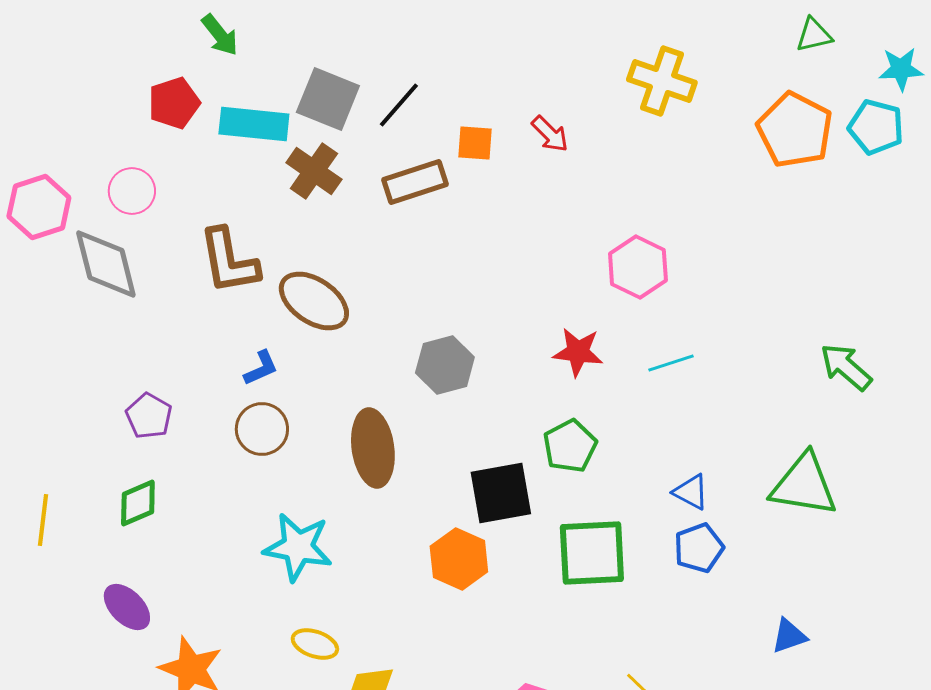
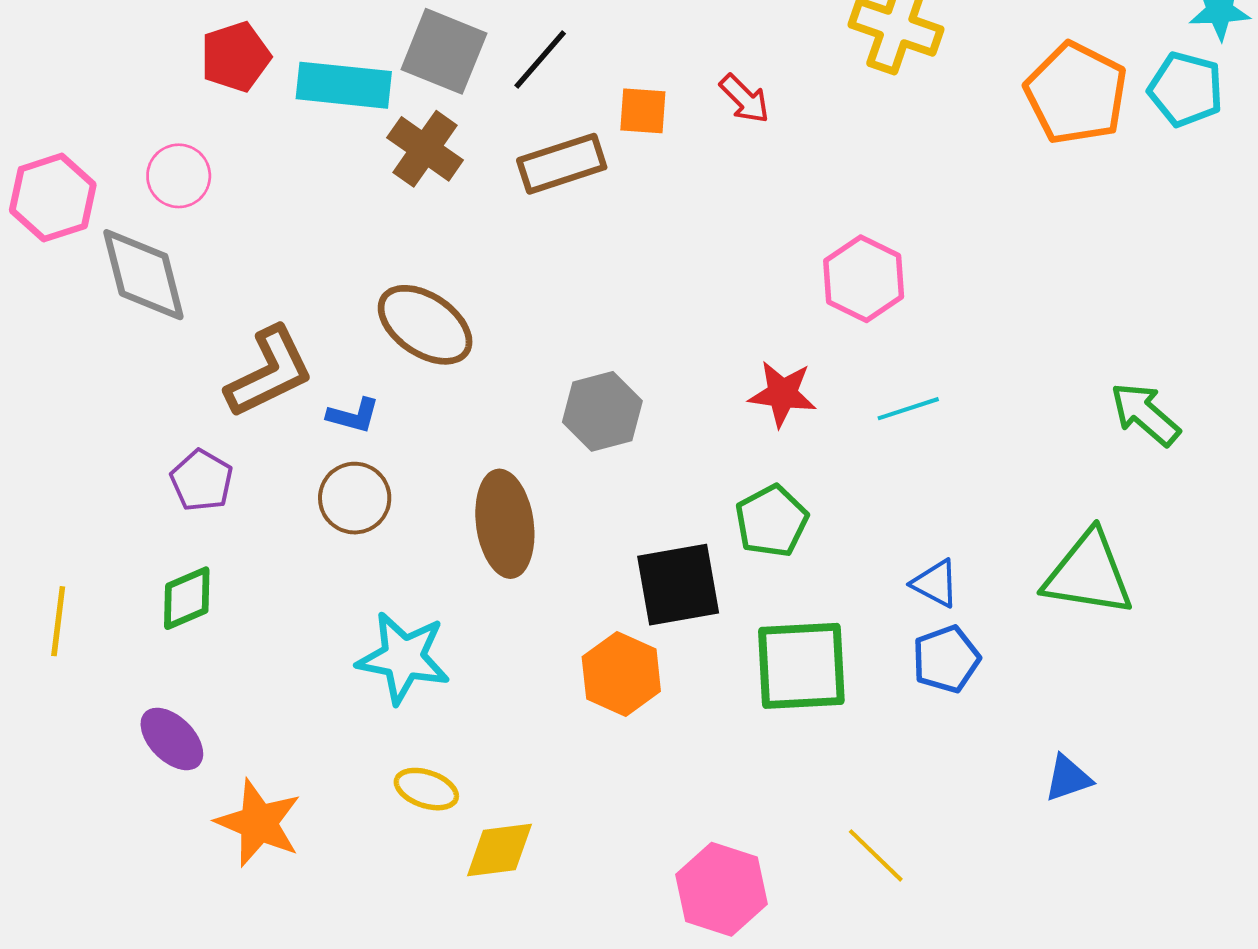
brown L-shape: (229, 261) -> (269, 372), moved, turned -106
blue L-shape: (261, 368) -> (353, 415), turned 39

